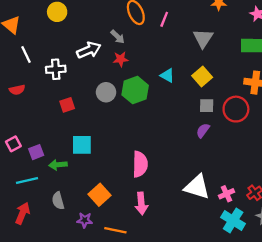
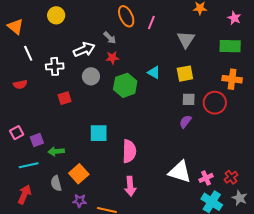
yellow square: (202, 77) -> (185, 74), turned 30
gray circle: (106, 92) -> (91, 76), moved
cyan square: (82, 145) -> (99, 133), moved
orange square: (99, 195) -> (79, 174), moved

